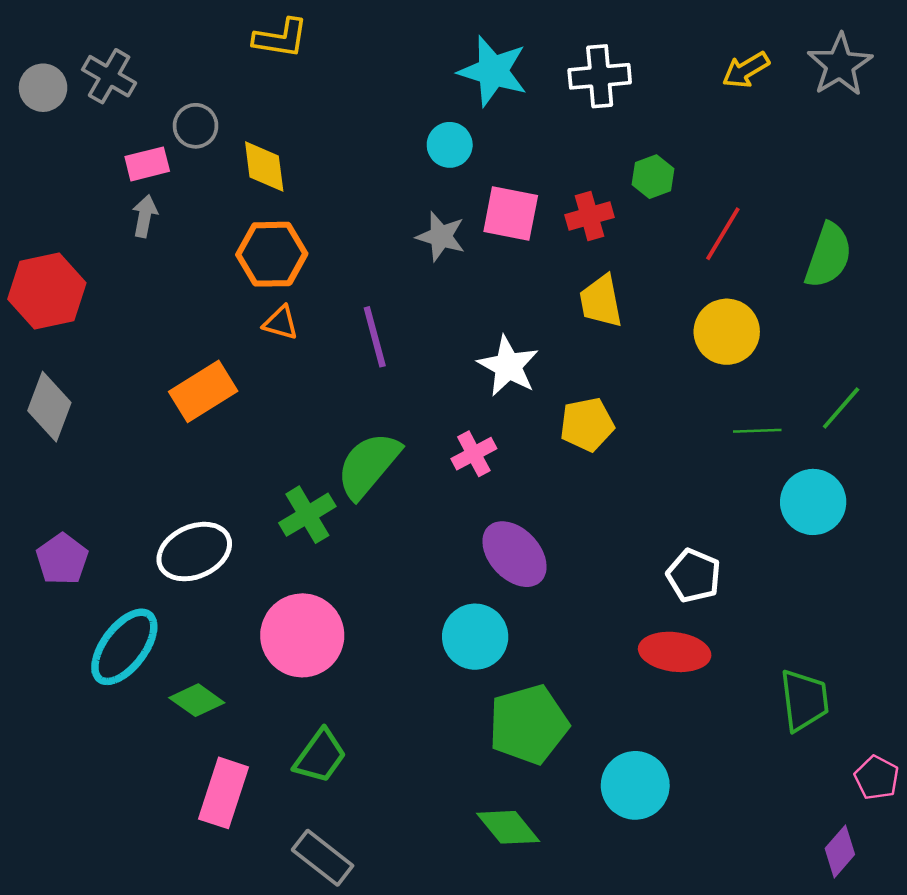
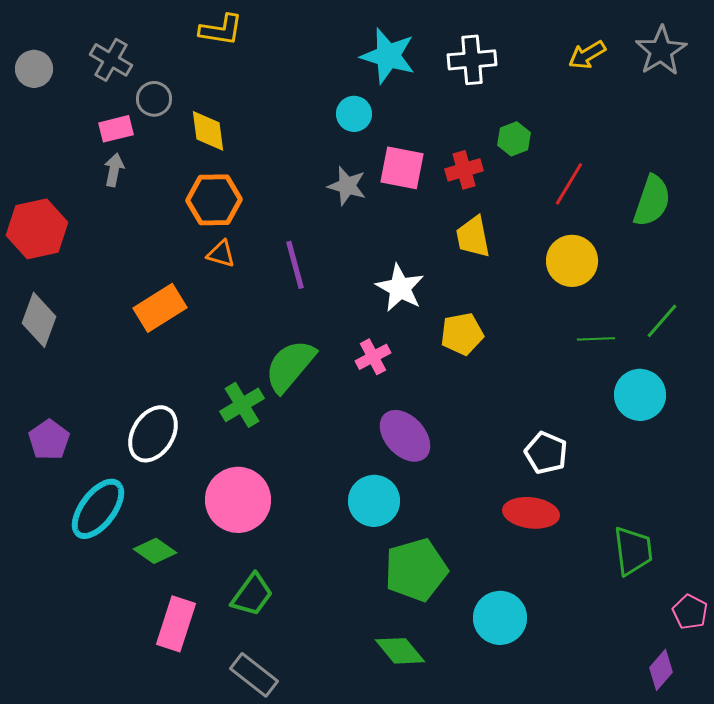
gray cross: (109, 76) -> (111, 60), moved
white ellipse: (194, 552) -> (153, 434), turned -34

